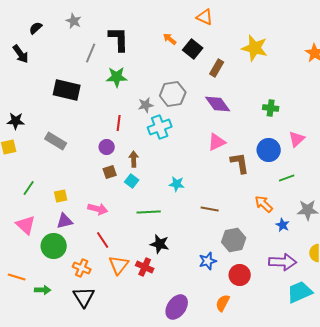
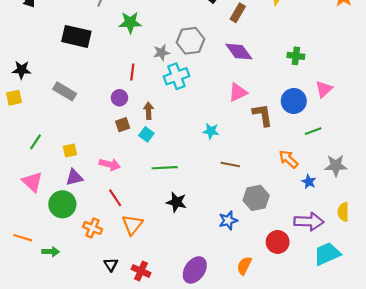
cyan star: (177, 184) -> (211, 131), moved
red cross: (145, 267) -> (141, 271), moved
red circle: (240, 275) -> (278, 242), moved
black triangle: (84, 297) -> (111, 265), moved, size x0.6

